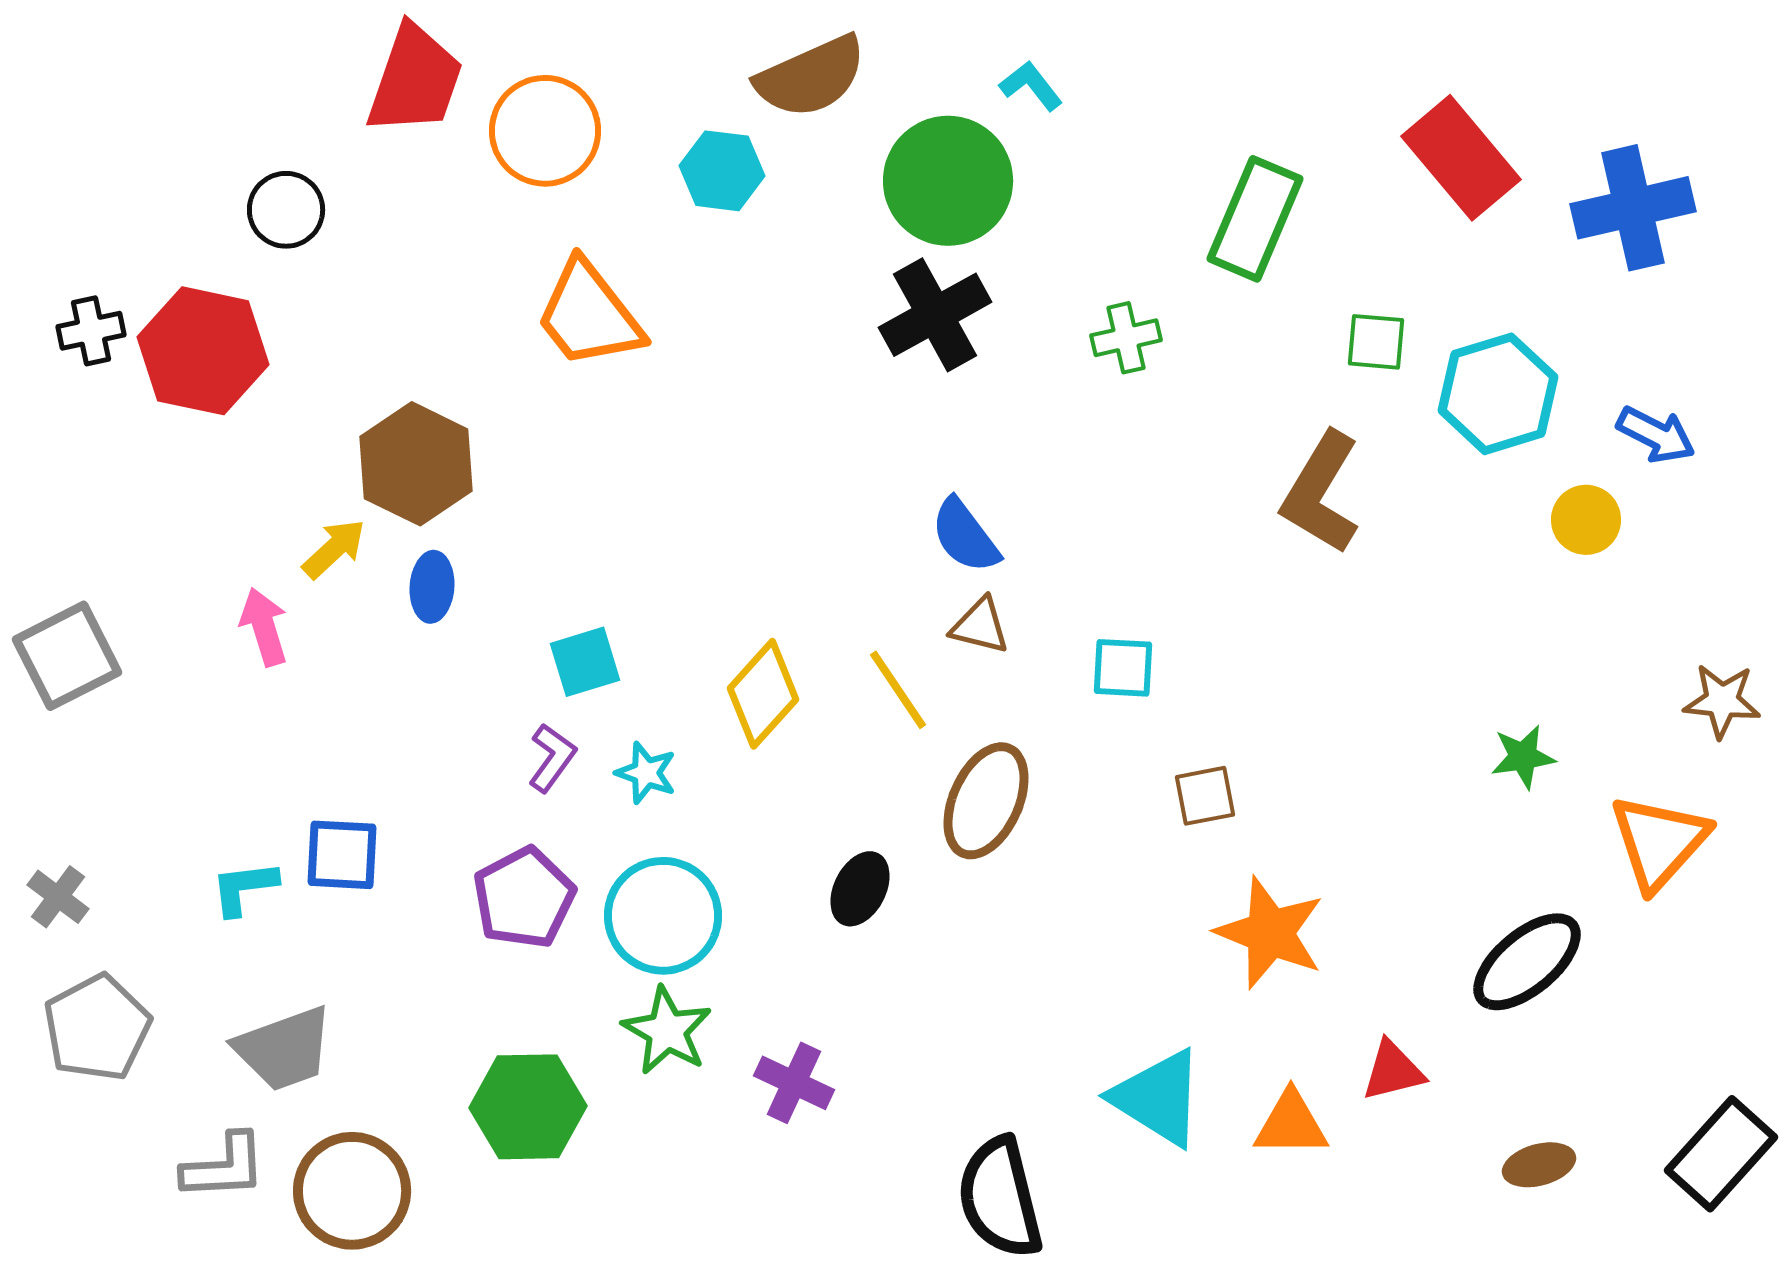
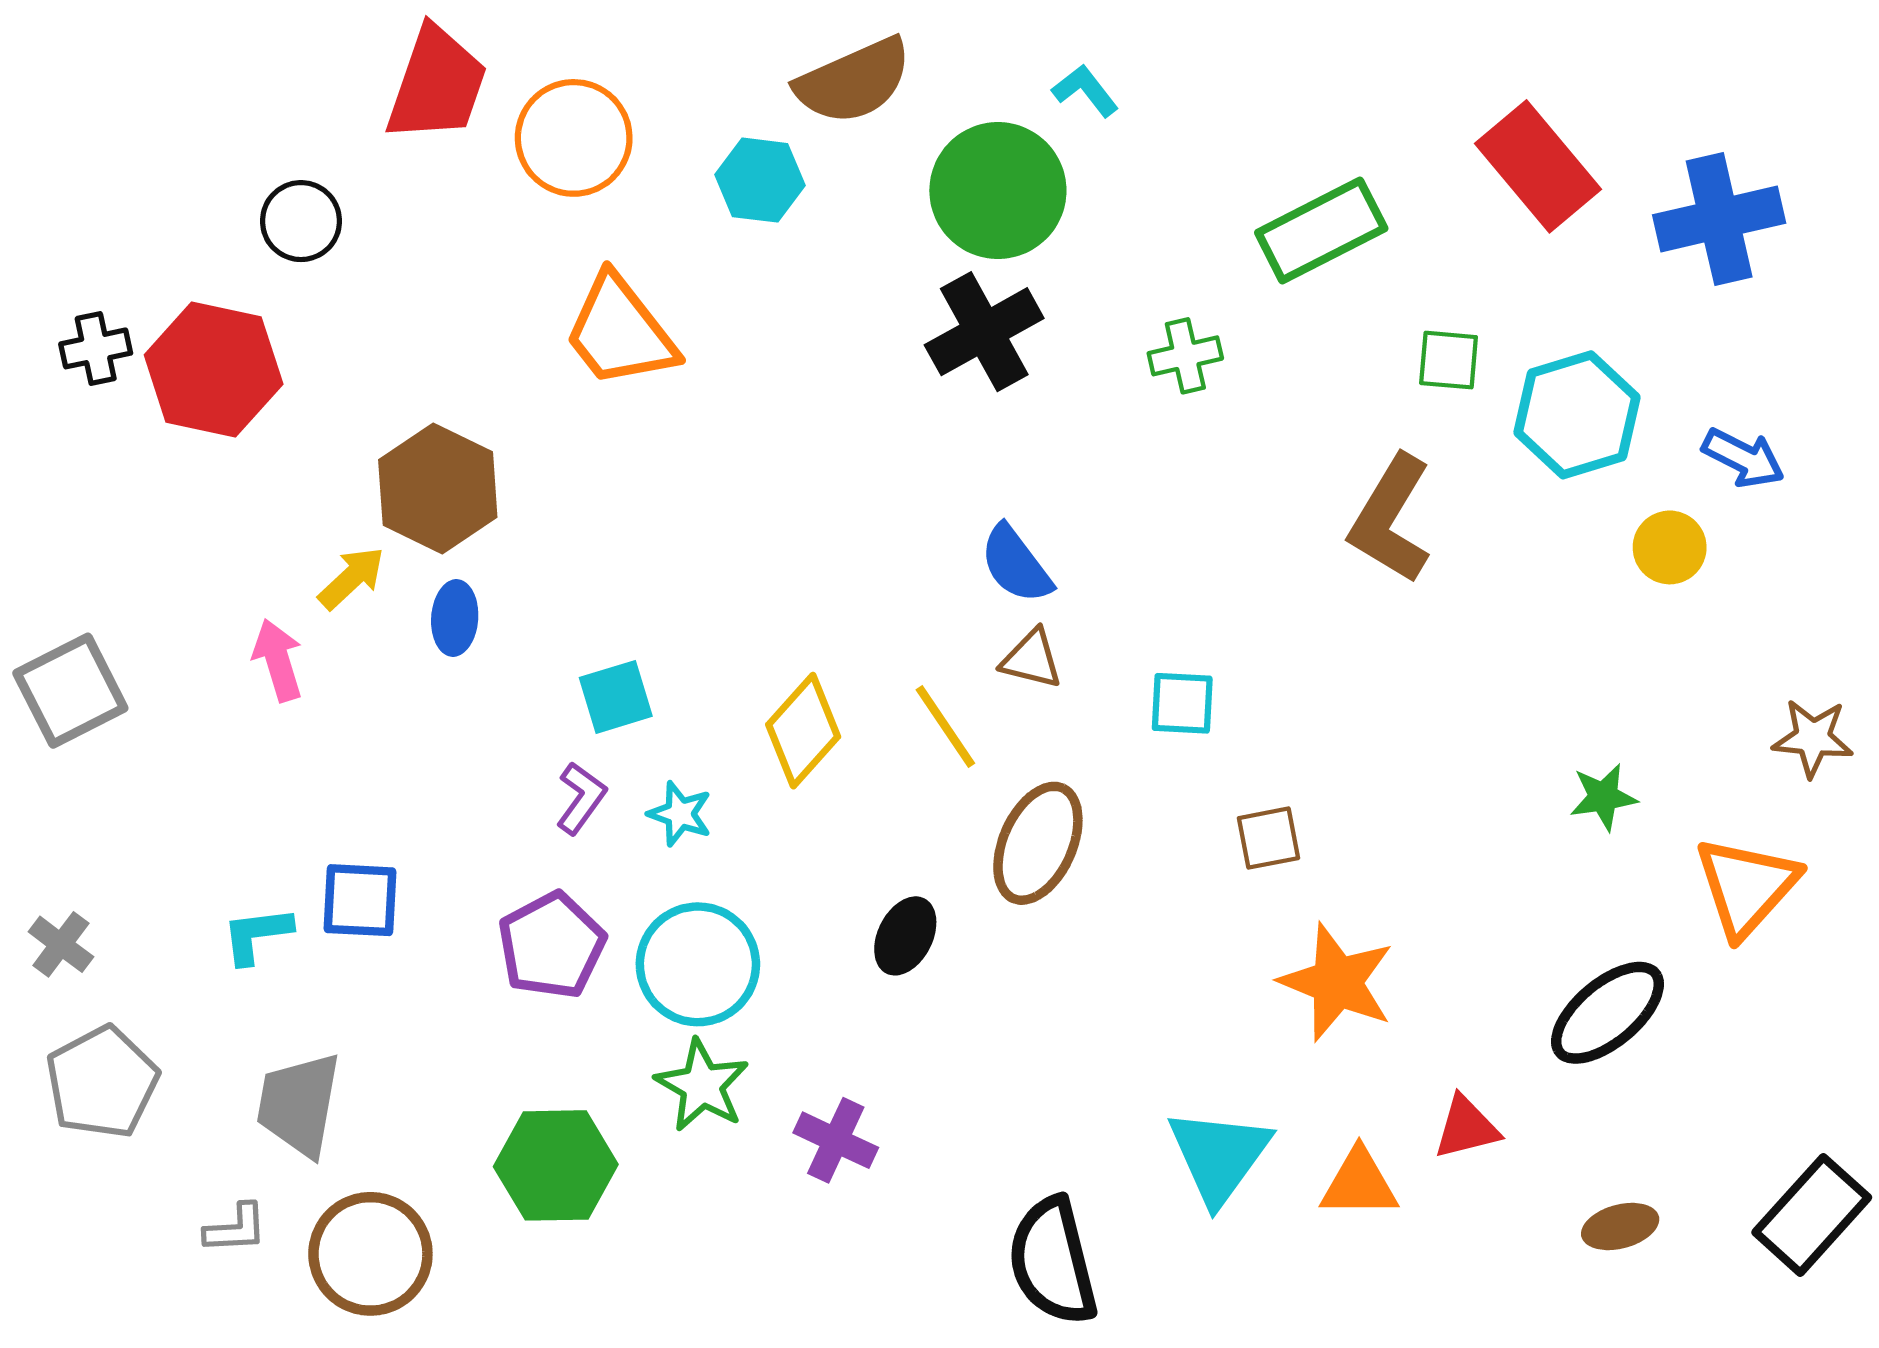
green rectangle: (1255, 219) -> (1321, 231), turned 40
gray trapezoid: (284, 1049) -> (299, 1104), turned 120
cyan triangle: (1158, 1098) -> (1219, 1156), turned 34
gray L-shape: (224, 1167) -> (236, 1229), size x0.7

